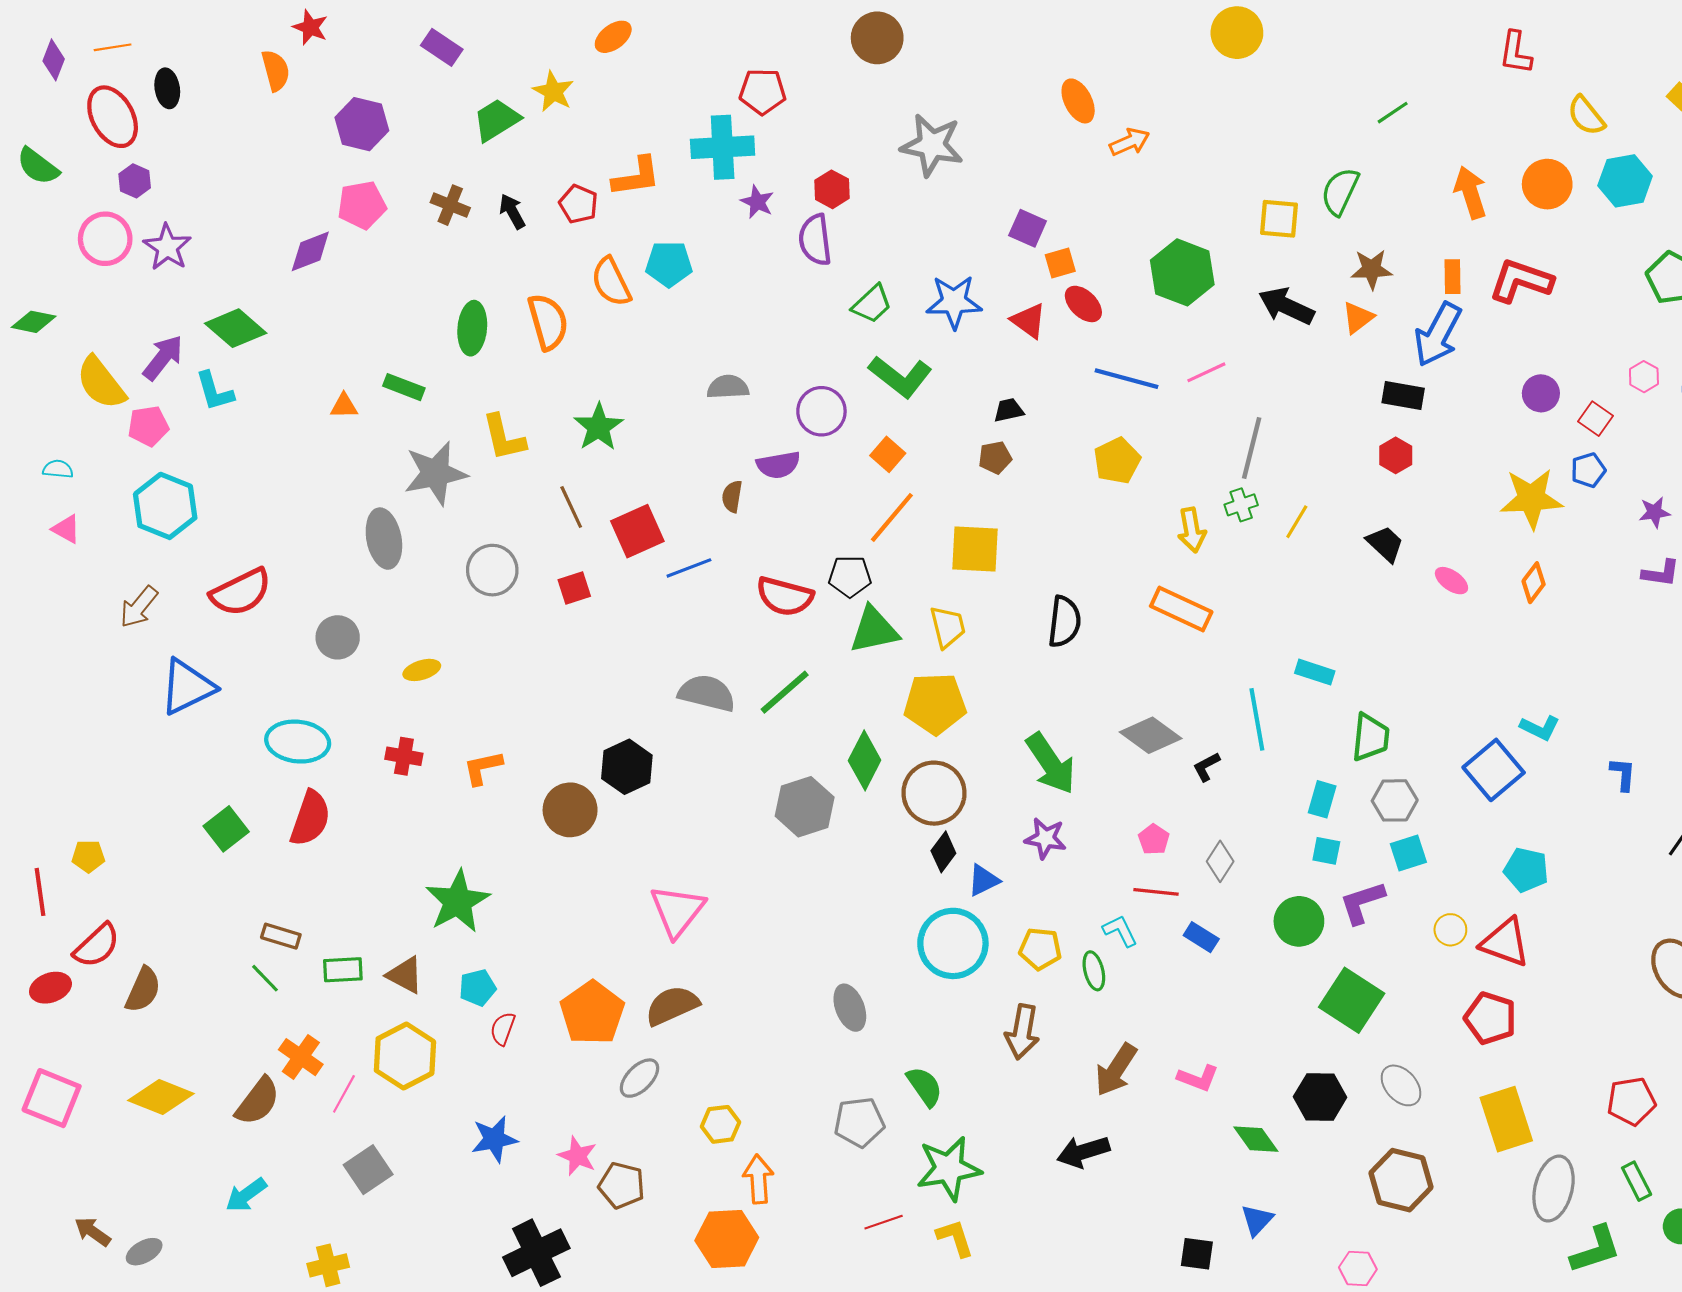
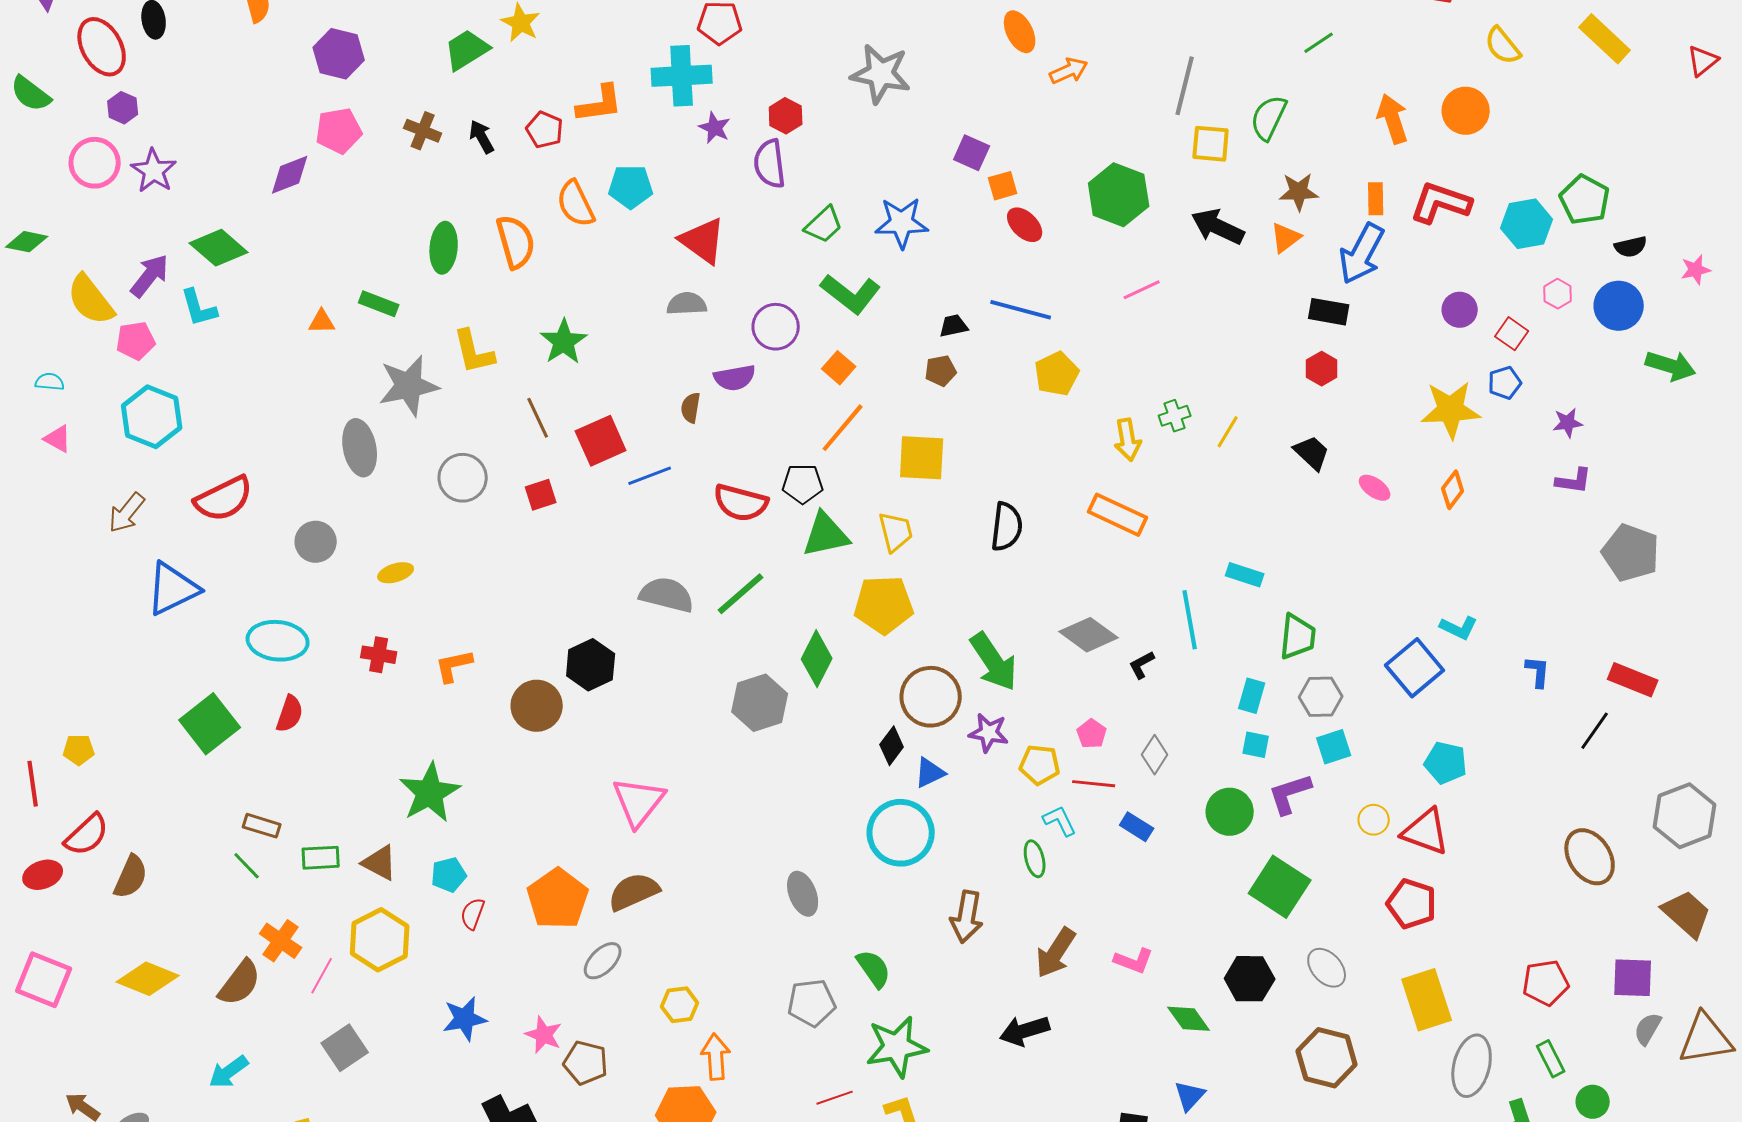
cyan hexagon: (1625, 181) -> (1527, 224), moved
red triangle: (1029, 321) -> (703, 241), moved, size x1.4
blue line: (1126, 379) -> (1021, 310), moved
gray line: (1252, 448) -> (1185, 86), moved
brown circle: (934, 793) -> (931, 697), moved
red semicircle: (310, 818) -> (290, 714), size x0.7
green square: (226, 829) -> (210, 724), size x1.4
yellow pentagon: (1040, 949) -> (1040, 765), moved

